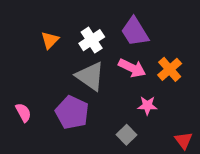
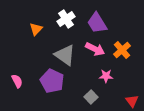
white cross: (92, 40) -> (66, 19), moved

